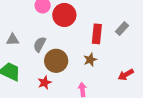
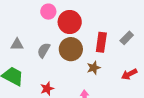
brown circle: (56, 61) -> (71, 49), moved
red arrow: (126, 75) -> (129, 74), moved

